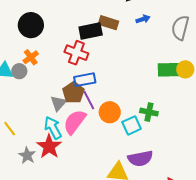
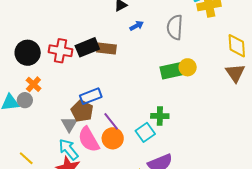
brown rectangle: (108, 23) -> (107, 49), moved
red cross: (76, 53) -> (61, 51), moved
purple line: (89, 100) -> (111, 121), moved
orange circle: (110, 112) -> (113, 138), moved
pink semicircle: (75, 122) -> (89, 140), turned -56

